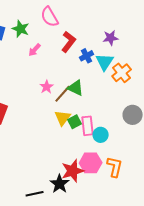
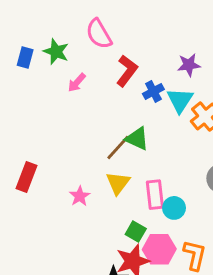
pink star: (47, 87) -> (80, 196), moved
green square: (75, 122) -> (136, 232), moved, turned -32

